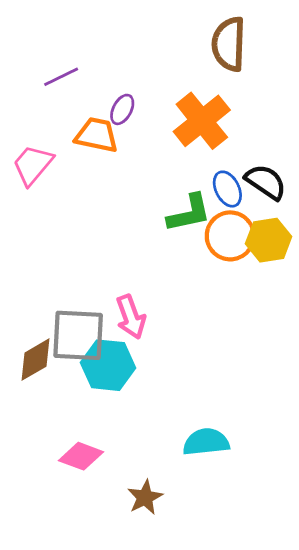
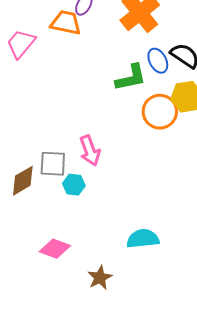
orange circle: (230, 236) -> (160, 112), moved
gray square: (78, 335) -> (53, 164), size x0.7
cyan hexagon: (108, 365) -> (74, 185), size x0.6

